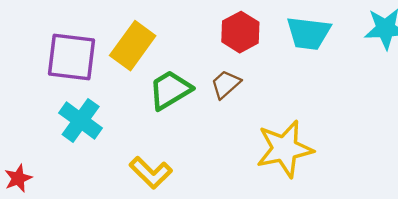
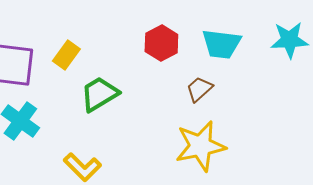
yellow rectangle: (133, 46) -> (66, 55), size x0.7
brown trapezoid: (226, 84) -> (199, 89), moved

